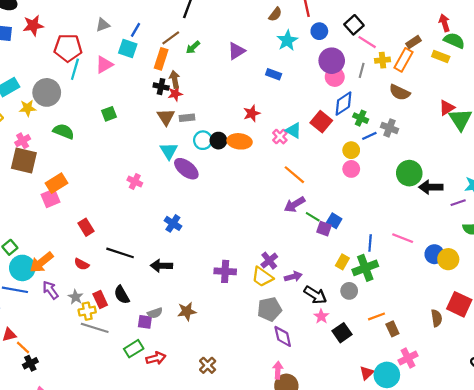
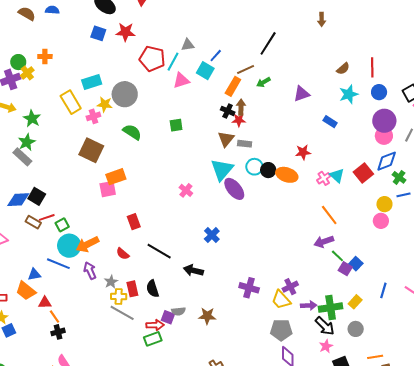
cyan line: (75, 69) -> (173, 62), moved
pink cross: (23, 141) -> (93, 116), moved
cyan triangle: (169, 151) -> (222, 170), size x1.4
green cross: (365, 268) -> (331, 308), moved
red arrow: (156, 358) -> (155, 325), moved

